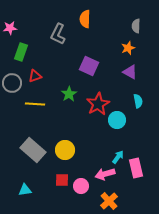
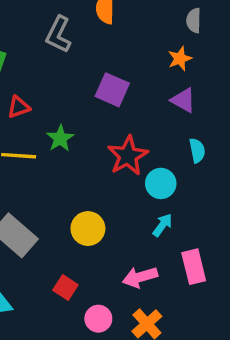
green star: (69, 94) -> (60, 138), moved
yellow circle: (65, 150) -> (88, 229), moved
cyan arrow: (118, 157) -> (162, 225), moved
red square: (62, 180) -> (65, 287), turned 32
pink circle: (81, 186) -> (98, 319), moved

